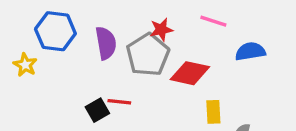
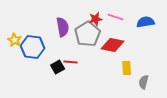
pink line: (213, 21) -> (116, 17), moved
blue hexagon: (55, 31) -> (33, 47), moved
blue semicircle: (250, 51) -> (146, 22), moved

